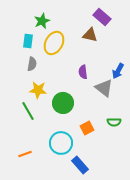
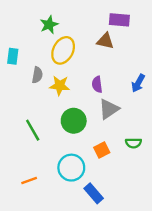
purple rectangle: (102, 17) -> (119, 20), turned -36
cyan rectangle: (28, 41) -> (13, 56), moved
gray triangle: (104, 88) -> (109, 109), moved, turned 48
yellow star: (38, 90) -> (60, 86), moved

